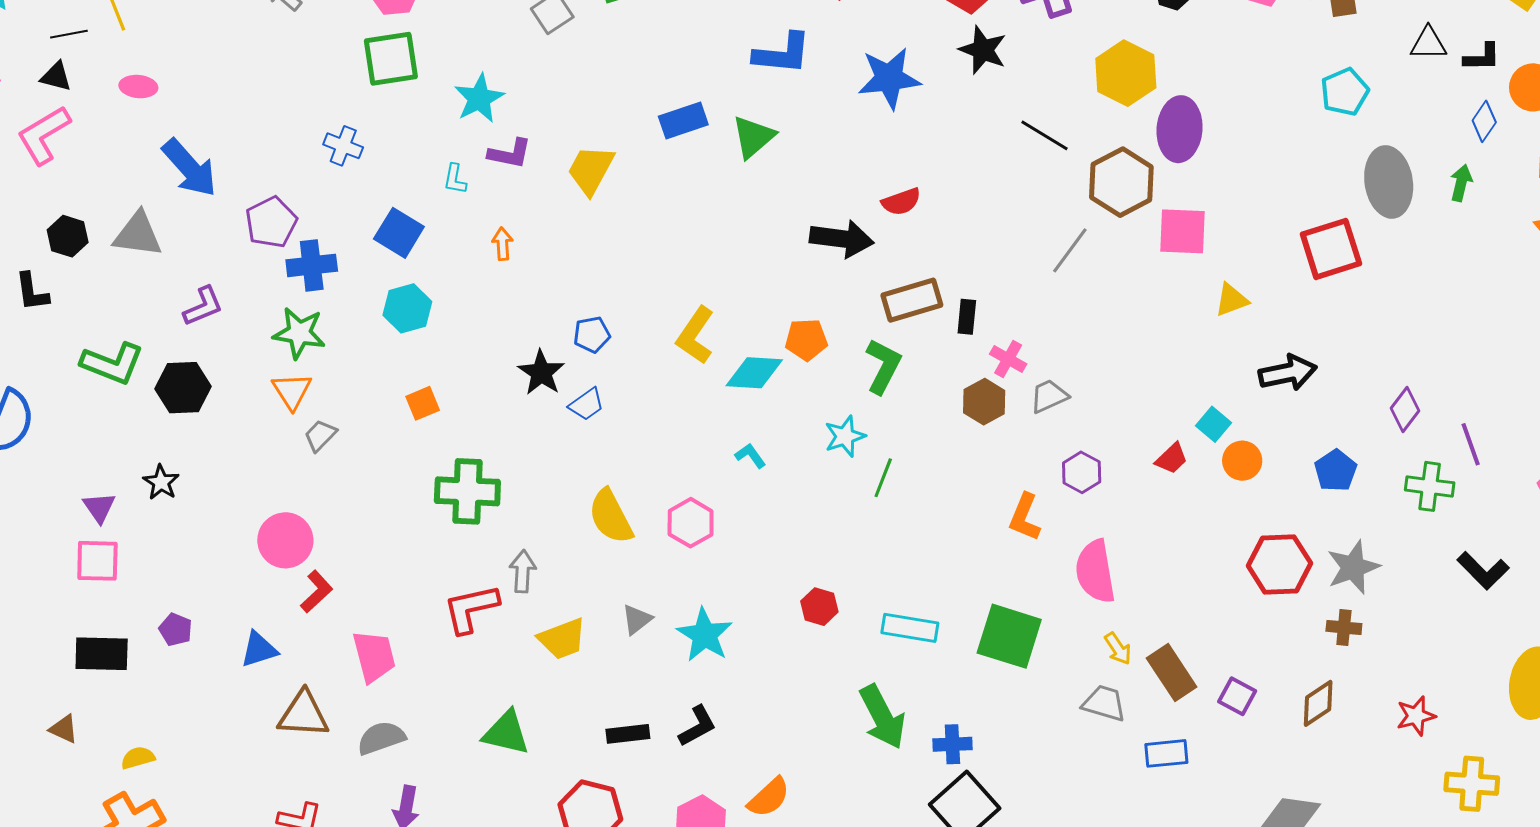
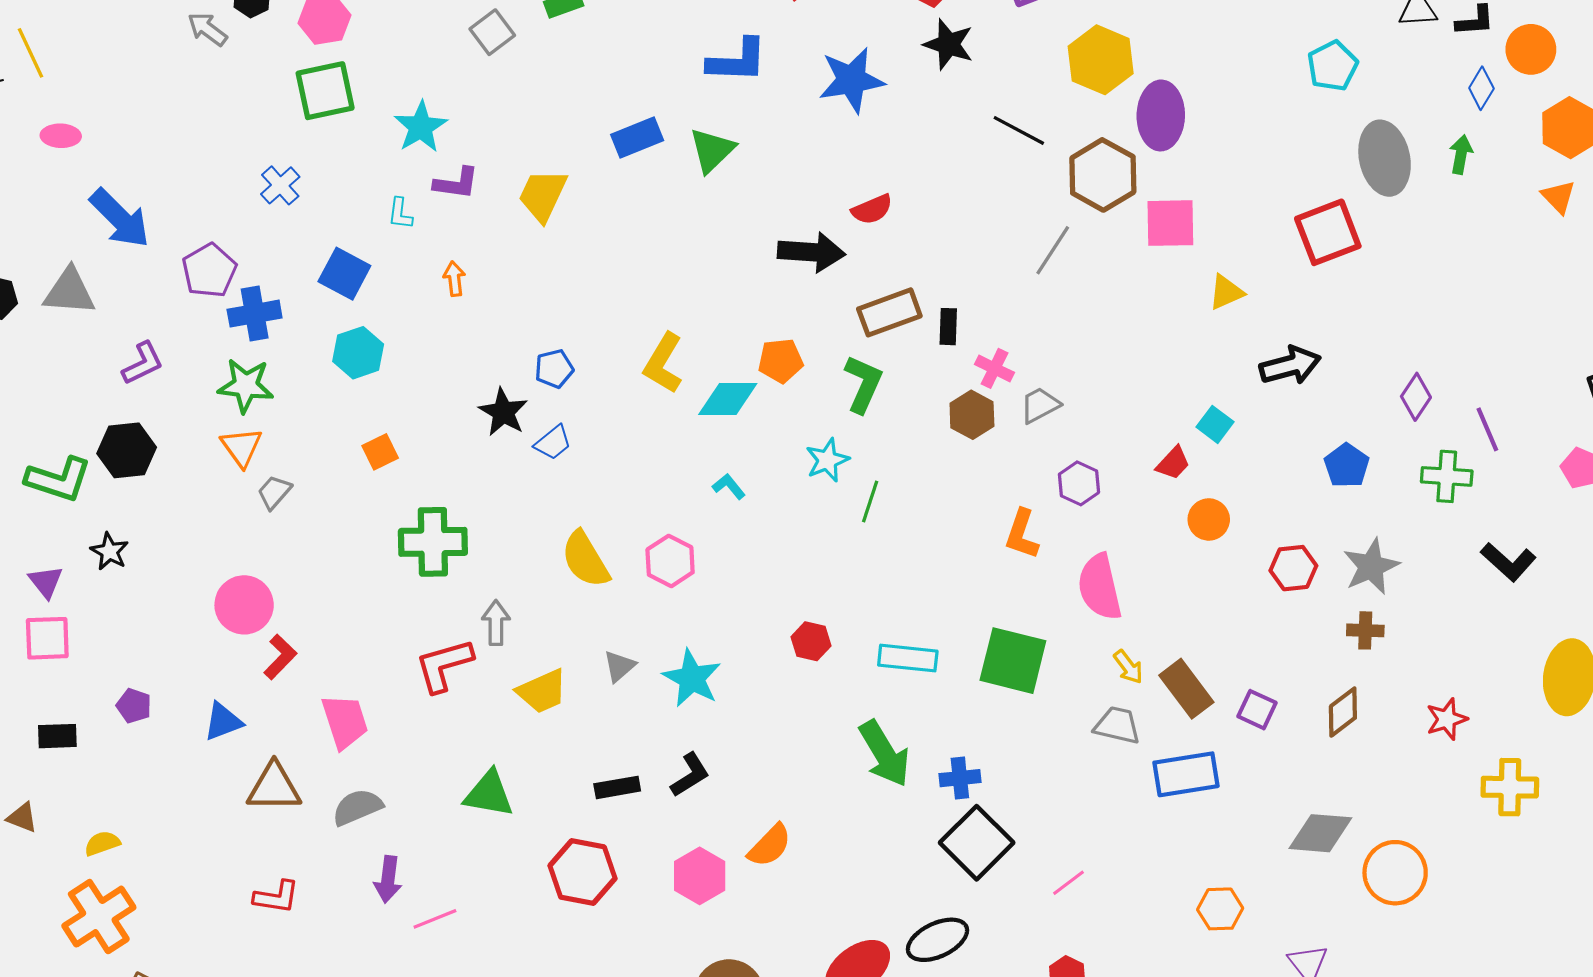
blue cross: (343, 146) -> (280, 185), turned 30
green L-shape: (112, 363) -> (58, 479), moved
orange circle: (1242, 461) -> (1209, 519), moved
red hexagon: (1279, 564) -> (1293, 568), size x0.7
black rectangle: (102, 654) -> (57, 736), size x0.7
blue rectangle: (1166, 753) -> (1186, 774), size x1.4

